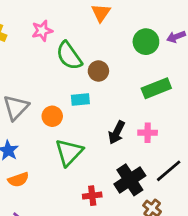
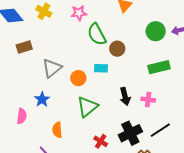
black arrow: (117, 132) -> (125, 96), turned -48
orange semicircle: (18, 180) -> (57, 130), moved, turned 98
red cross: (92, 196) -> (101, 141), turned 32

